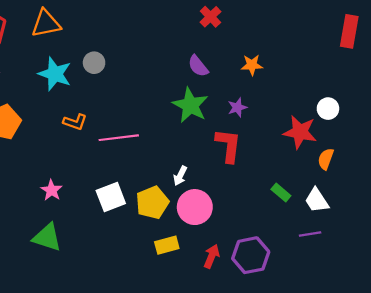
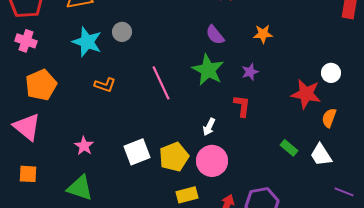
pink line: (119, 138) -> (161, 83), moved, turned 72
red L-shape: (228, 146) -> (242, 106), size x0.7
white arrow: (180, 176) -> (209, 127), moved
purple line: (310, 234) -> (344, 192), moved, turned 30

